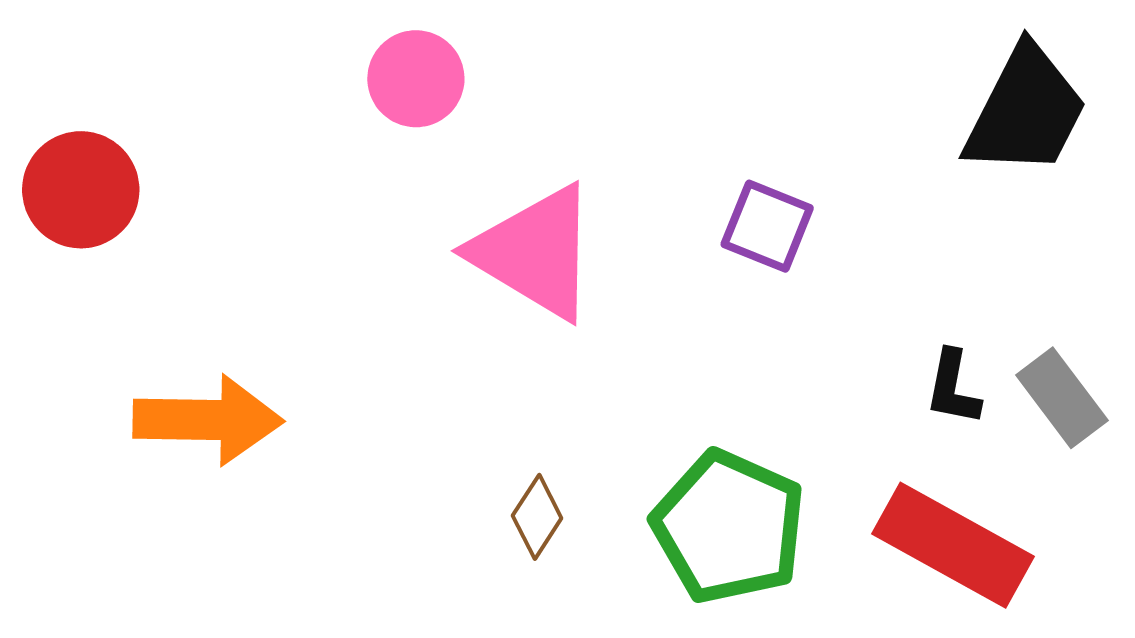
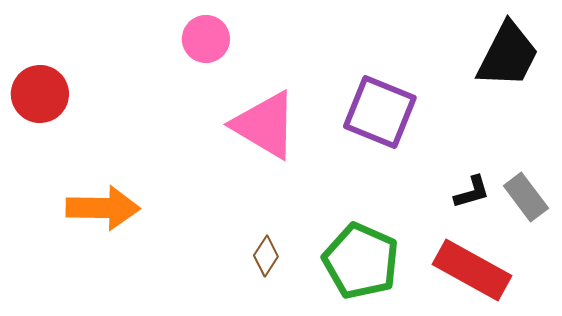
purple square: (767, 226) -> (380, 112), size x1.6
black L-shape: (953, 388) -> (472, 192), turned -117

